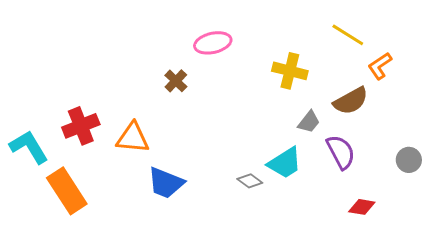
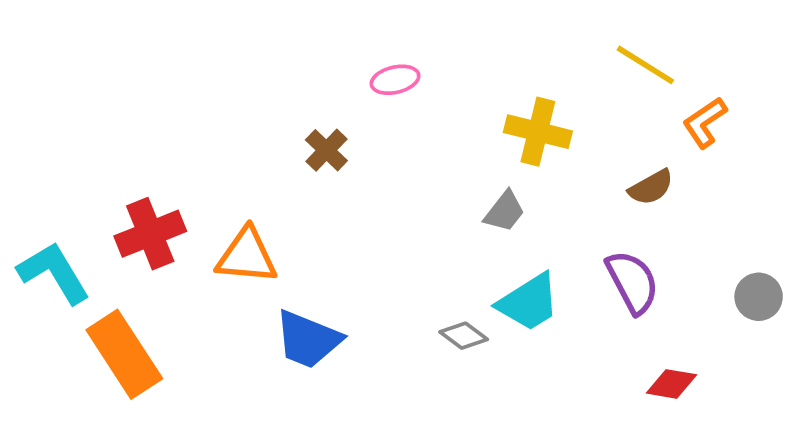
pink ellipse: (213, 43) -> (395, 80), size x0.7
brown semicircle: (351, 101) -> (651, 187), size x0.7
gray trapezoid: (309, 122) -> (504, 211), moved

